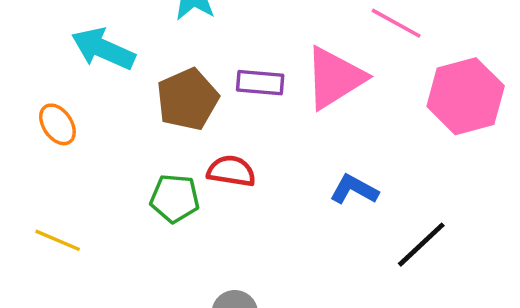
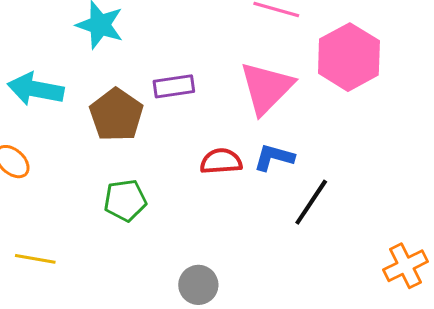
pink triangle: (335, 78) -> (266, 88), moved
red semicircle: (231, 171) -> (221, 161), moved
black line: (421, 245) -> (311, 202), moved

